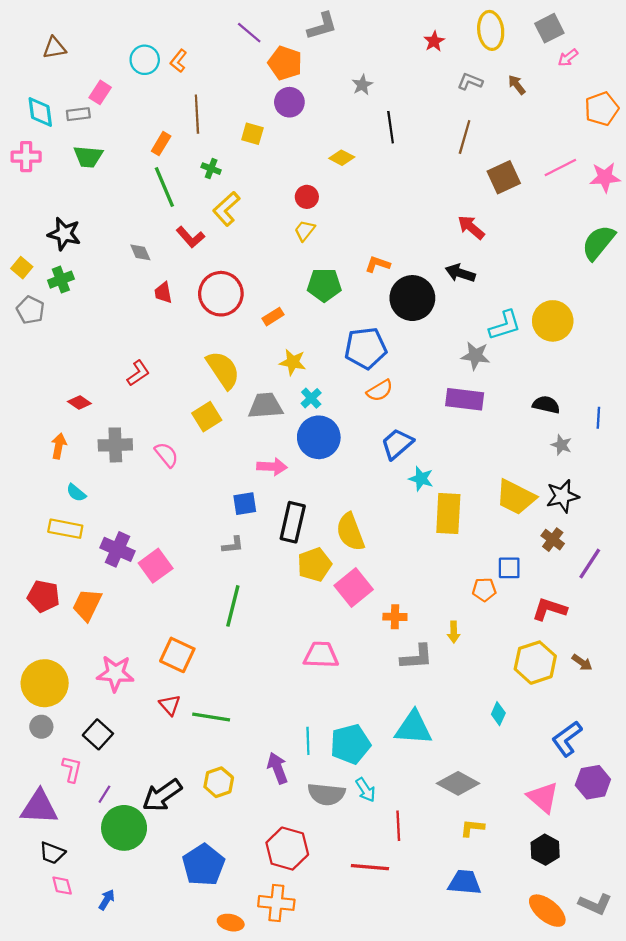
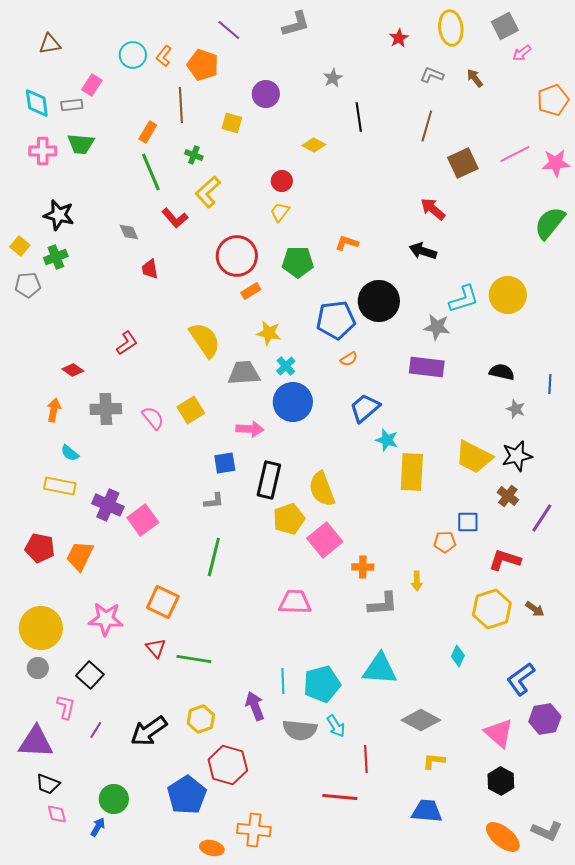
orange pentagon: (285, 63) -> (203, 65), moved
pink cross: (26, 157) -> (43, 151), moved
red circle: (221, 294) -> (237, 256), moved
black circle: (412, 298) -> (379, 301), moved
gray pentagon: (30, 310) -> (28, 285), turned -30
orange semicircle: (380, 391) -> (349, 359), size x0.7
yellow square: (207, 417) -> (191, 410), moved
green circle: (124, 828) -> (114, 799), moved, size x0.7
red hexagon: (287, 849) -> (228, 765), moved

